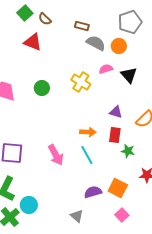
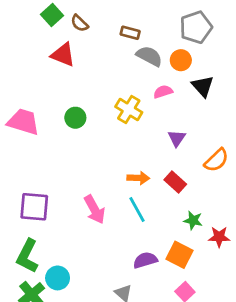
black triangle: (129, 75) -> (203, 86), moved
purple triangle: (116, 112) -> (177, 138), moved, turned 48
red rectangle: (115, 135) -> (175, 182), turned -56
green star: (128, 151) -> (193, 220), moved

